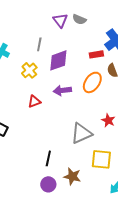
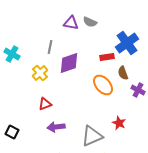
purple triangle: (60, 20) -> (71, 23), turned -42
orange ellipse: (92, 82) -> (103, 85), turned -75
purple arrow: (62, 90) -> (56, 127), moved

